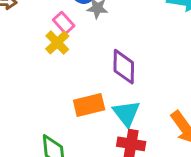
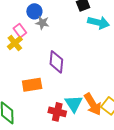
cyan triangle: (126, 113) -> (74, 104), moved

